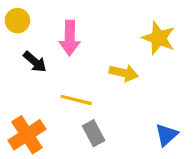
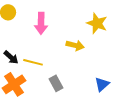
black arrow: (35, 62) -> (11, 57), moved
yellow line: (76, 100) -> (33, 62), moved

